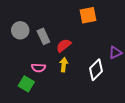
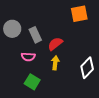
pink semicircle: (38, 68) -> (28, 57), moved
green square: (26, 84) -> (32, 82), moved

